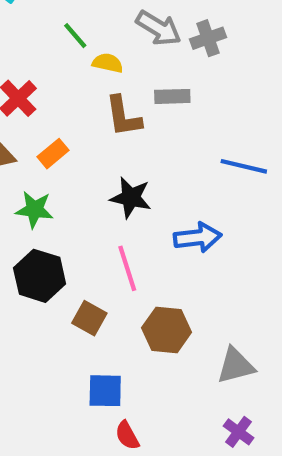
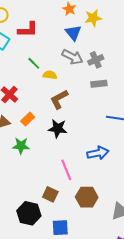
gray rectangle: (172, 96) -> (99, 84), moved
brown L-shape: (123, 116) -> (59, 99), turned 75
black star: (131, 198) -> (58, 128), moved
black hexagon: (40, 276) -> (29, 213), moved

